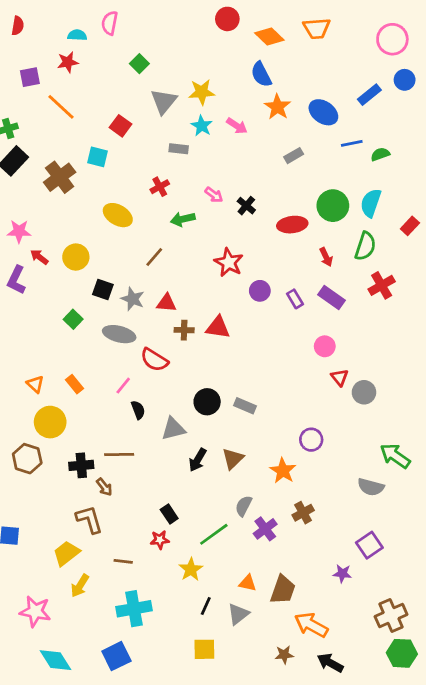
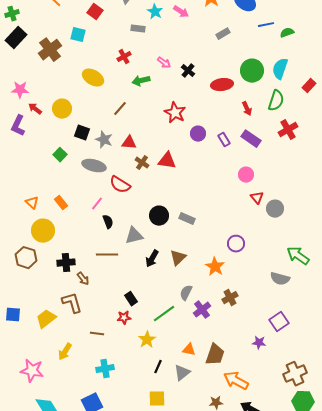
brown cross: (184, 330) -> (142, 163), turned 32
brown line: (119, 455) -> (107, 255), moved
yellow trapezoid: (66, 553) -> (46, 319), moved
cyan cross: (134, 609) -> (105, 369), size x0.7

